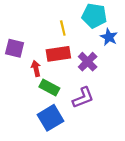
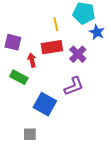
green rectangle: (49, 88) -> (19, 77), moved
blue square: (51, 118) -> (45, 104), turned -30

